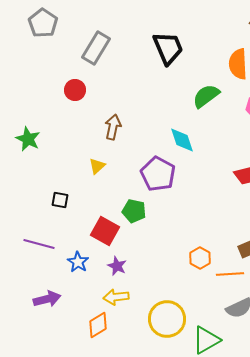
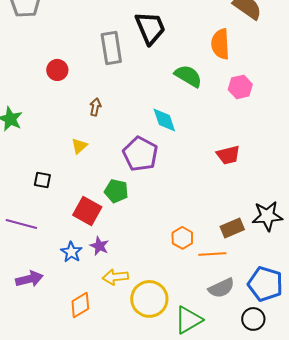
gray rectangle: (96, 48) -> (111, 48), moved, turned -40
green semicircle: (206, 96) -> (188, 76), turned 68
brown arrow: (113, 127) -> (95, 107), size x0.7
blue star: (78, 262) -> (71, 252), moved
yellow arrow: (116, 297) -> (115, 277), moved

